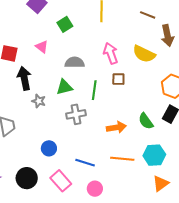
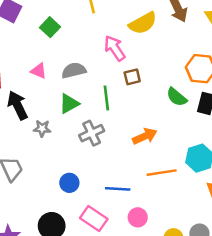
pink triangle: (42, 47) -> (39, 71), moved
yellow semicircle: (144, 54) -> (143, 23), moved, turned -40
green semicircle: (146, 121) -> (177, 97), moved

